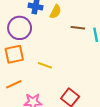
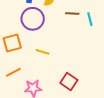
purple circle: (20, 28) -> (33, 19), moved

